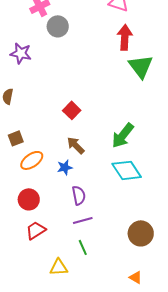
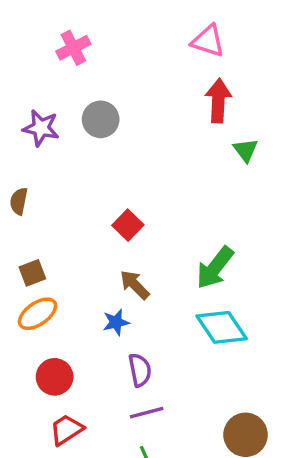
gray circle: (58, 26) -> (101, 119), moved
green triangle: (141, 66) -> (246, 150), size x0.6
orange ellipse: (32, 160) -> (38, 314), moved

